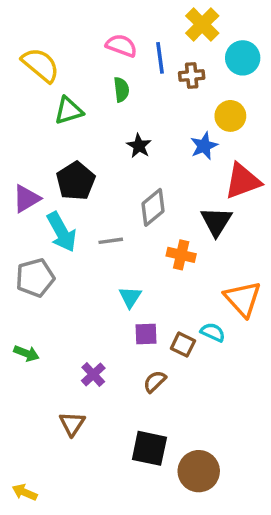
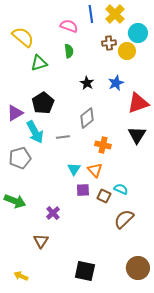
blue line: (160, 58) -> (91, 14), moved
yellow circle: (230, 116) -> (127, 51), moved
black star: (139, 146) -> (87, 83), moved
black triangle: (216, 221) -> (137, 135), moved
orange triangle: (243, 299) -> (95, 170), moved, size x0.7
green arrow: (26, 353) -> (15, 201), size x1.5
brown semicircle: (155, 381) -> (124, 219), moved, size x1.5
black square: (149, 448) -> (85, 271), moved
brown circle: (199, 471) -> (138, 268), moved
yellow arrow: (25, 492) -> (21, 276), moved

